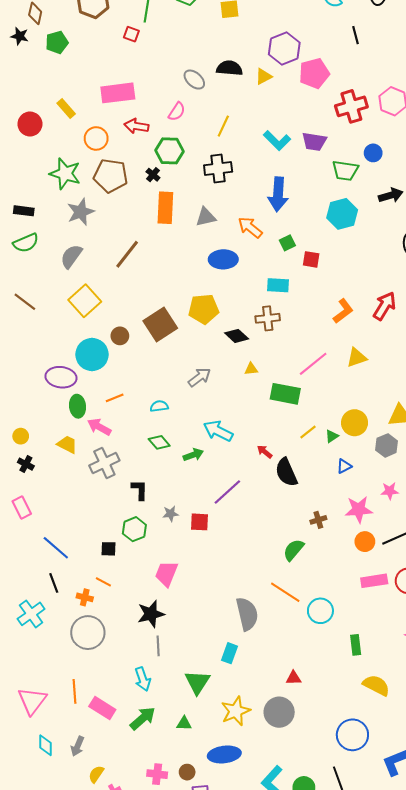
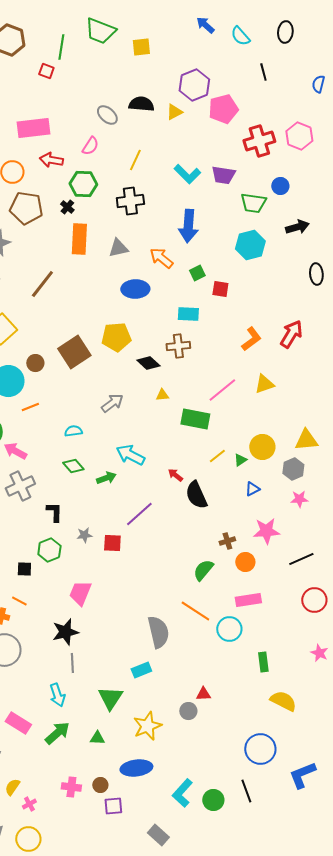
orange line: (115, 398) -> (30, 407), moved
pink star: (390, 491) -> (299, 499), moved
orange circle: (365, 542) -> (245, 562), moved
pink rectangle: (374, 581) -> (248, 600), moved
cyan rectangle: (229, 653) -> (141, 670), turned 48
gray circle: (279, 712) -> (188, 711), moved, size x0.6

